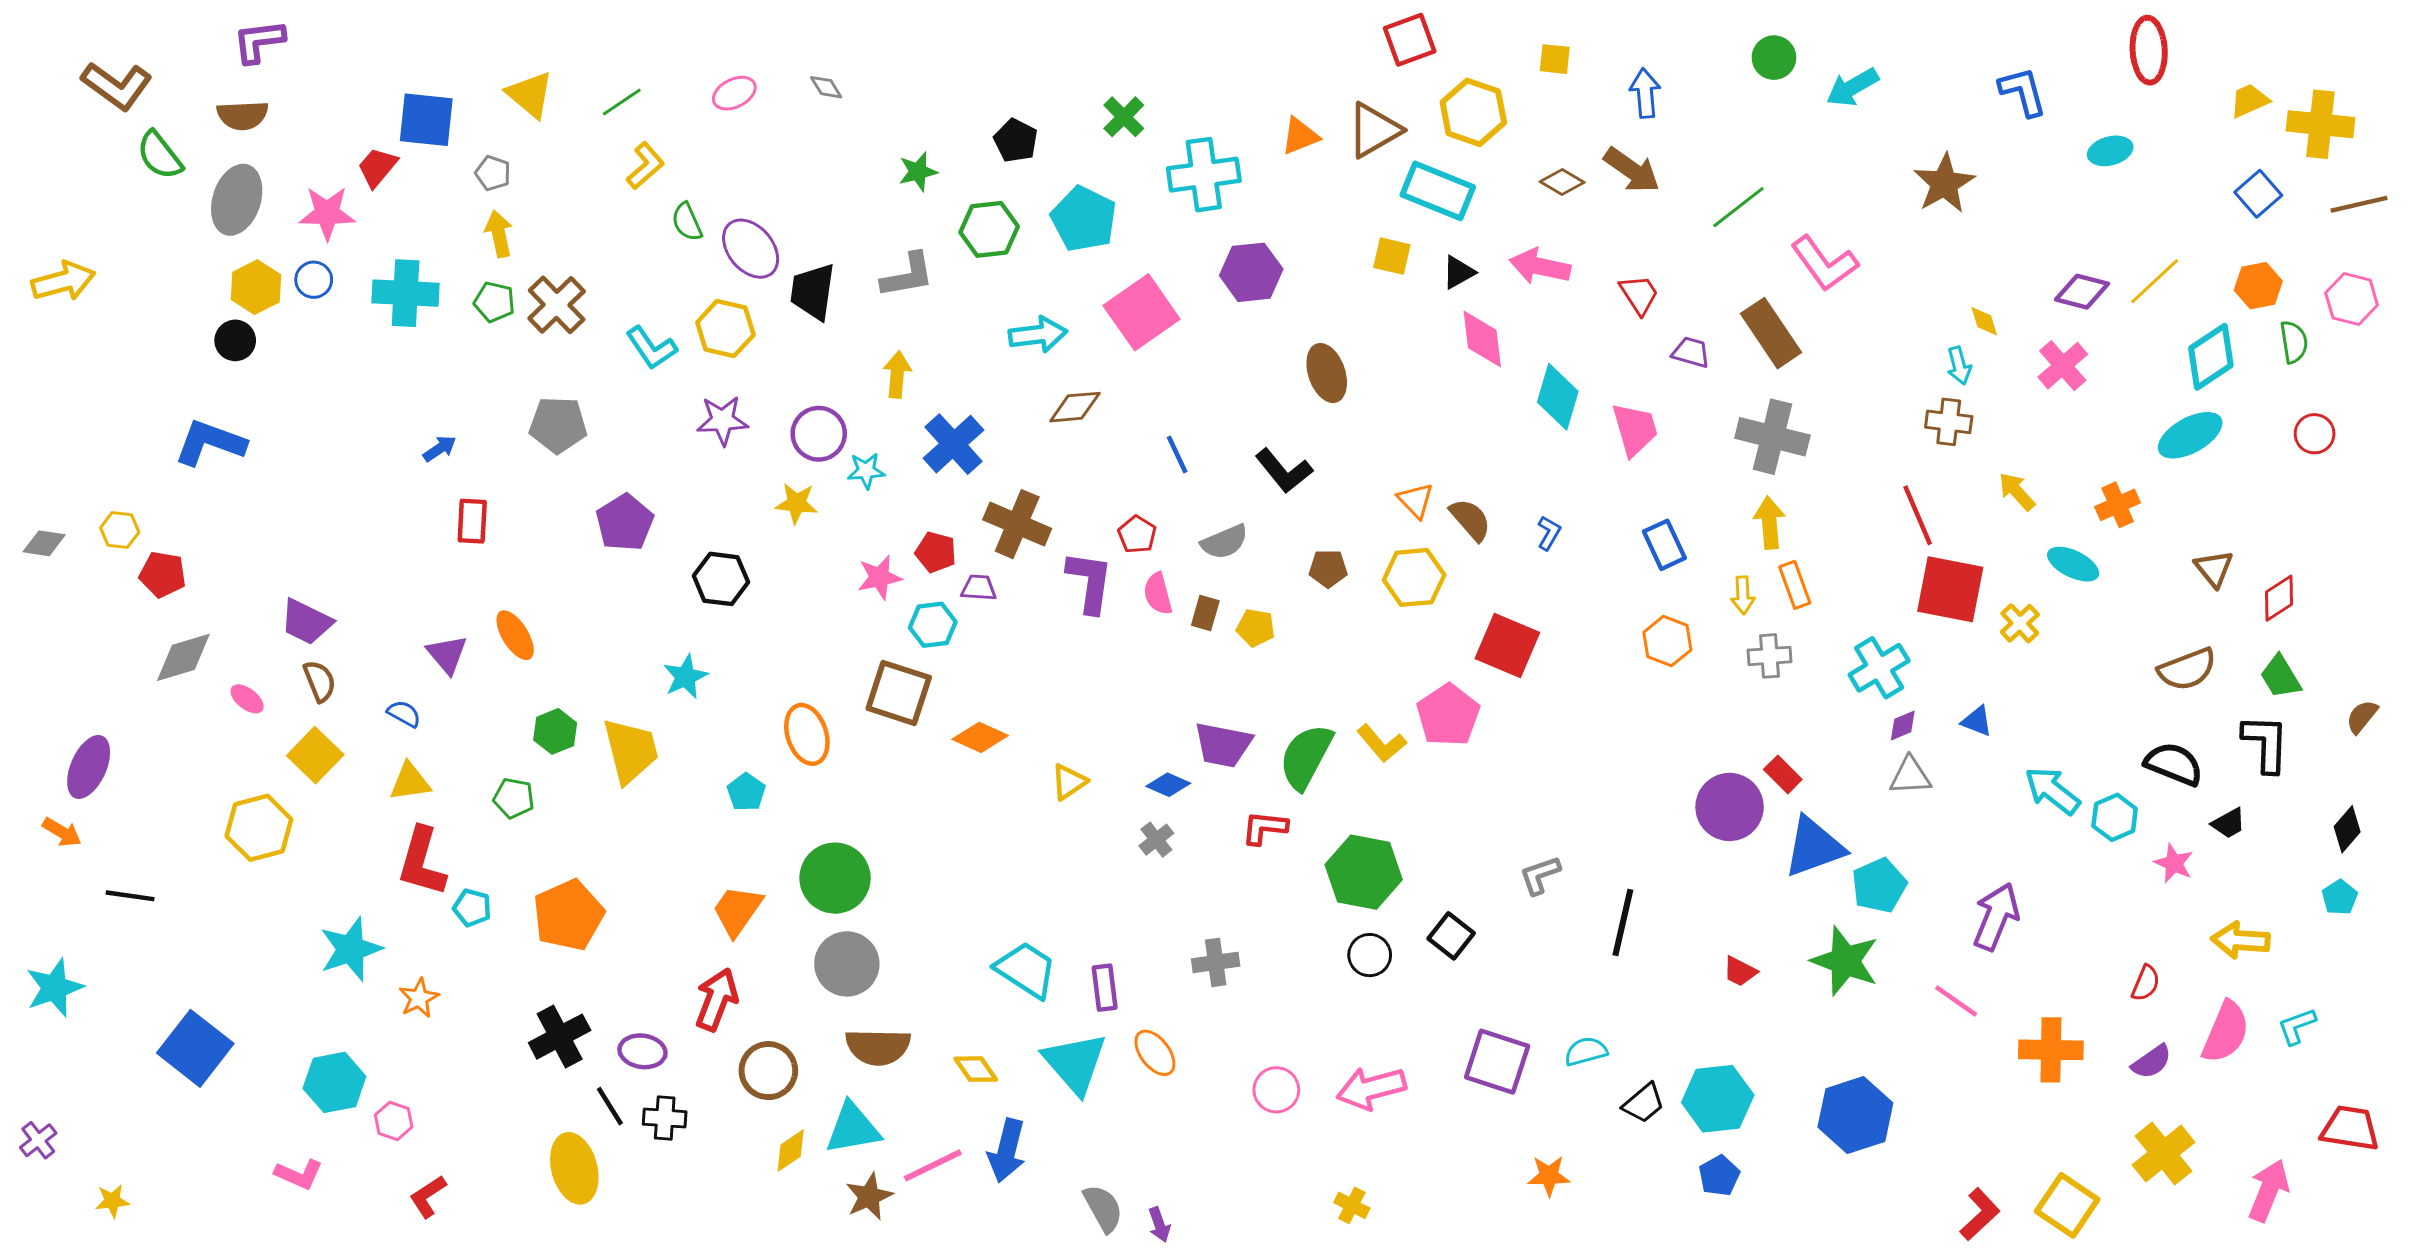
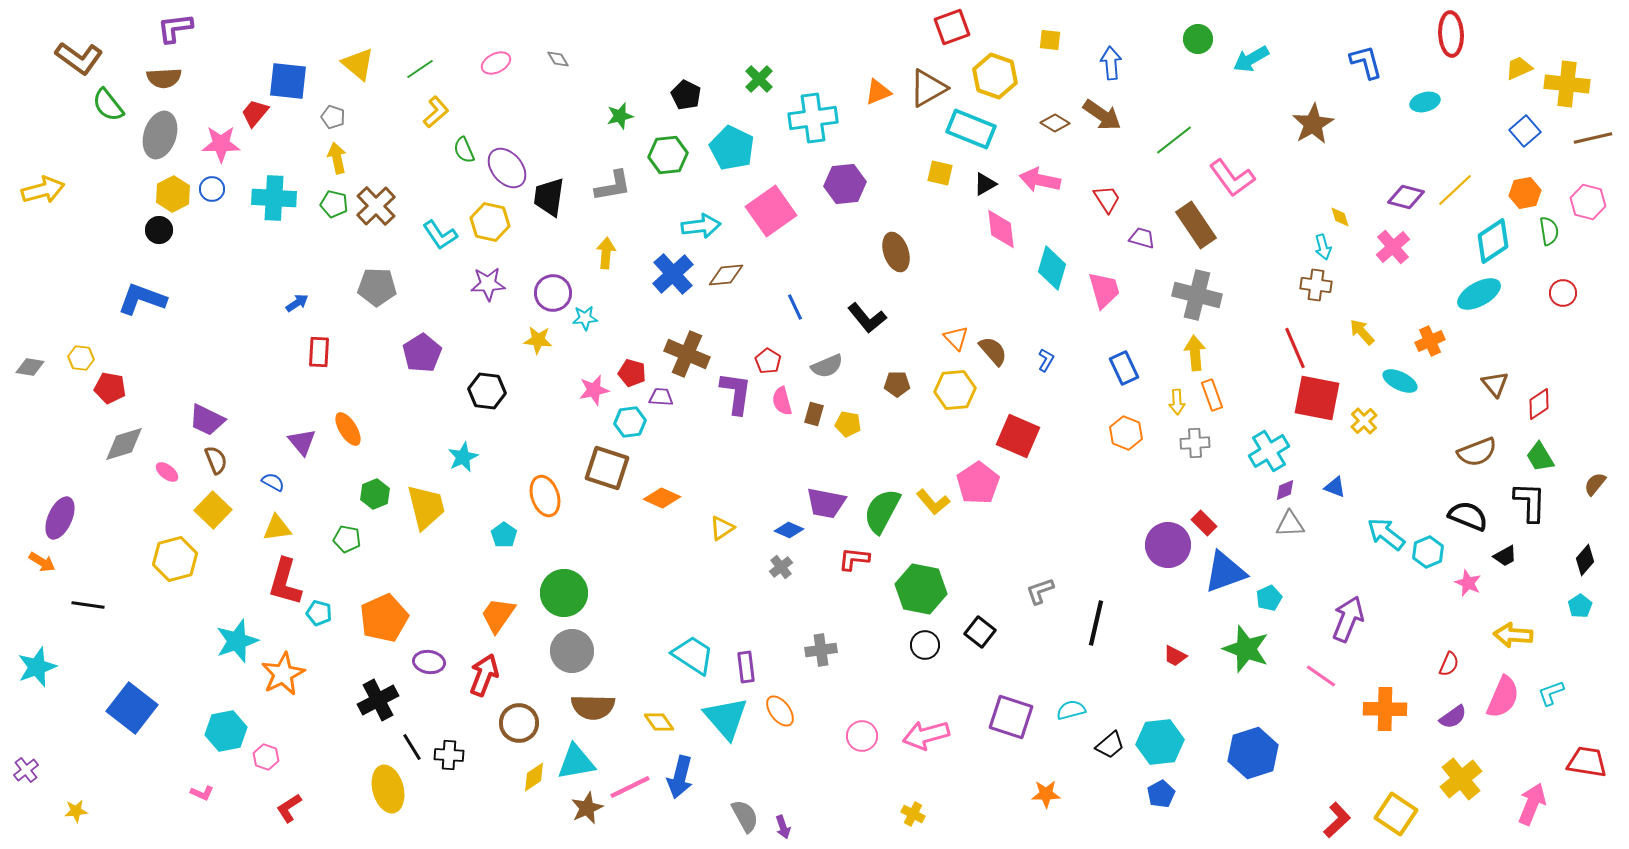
blue cross: (953, 444) -> (673, 274), moved
cyan pentagon: (1879, 885) -> (1269, 598), size x0.7
orange star: (419, 998) -> (283, 674), size x1.6
purple ellipse: (642, 1051) -> (429, 662), moved
pink L-shape: (299, 1174) -> (202, 793), size x0.7

